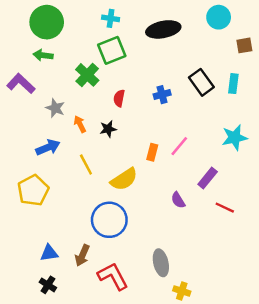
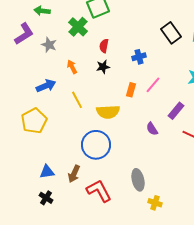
purple L-shape: (21, 84) -> (24, 34), turned 105
blue cross: (162, 95) -> (139, 57), moved
gray star: (55, 108) -> (49, 45), moved
black star: (108, 129) -> (103, 67), moved
yellow semicircle: (124, 179) -> (108, 112), turned 30

